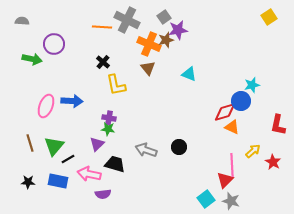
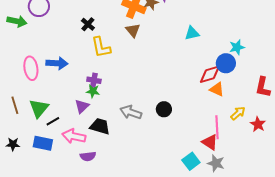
cyan triangle: (189, 74) -> (192, 33), moved, turned -35
pink ellipse: (46, 106) -> (31, 68), turned -30
red triangle: (225, 180) -> (210, 142), turned -42

